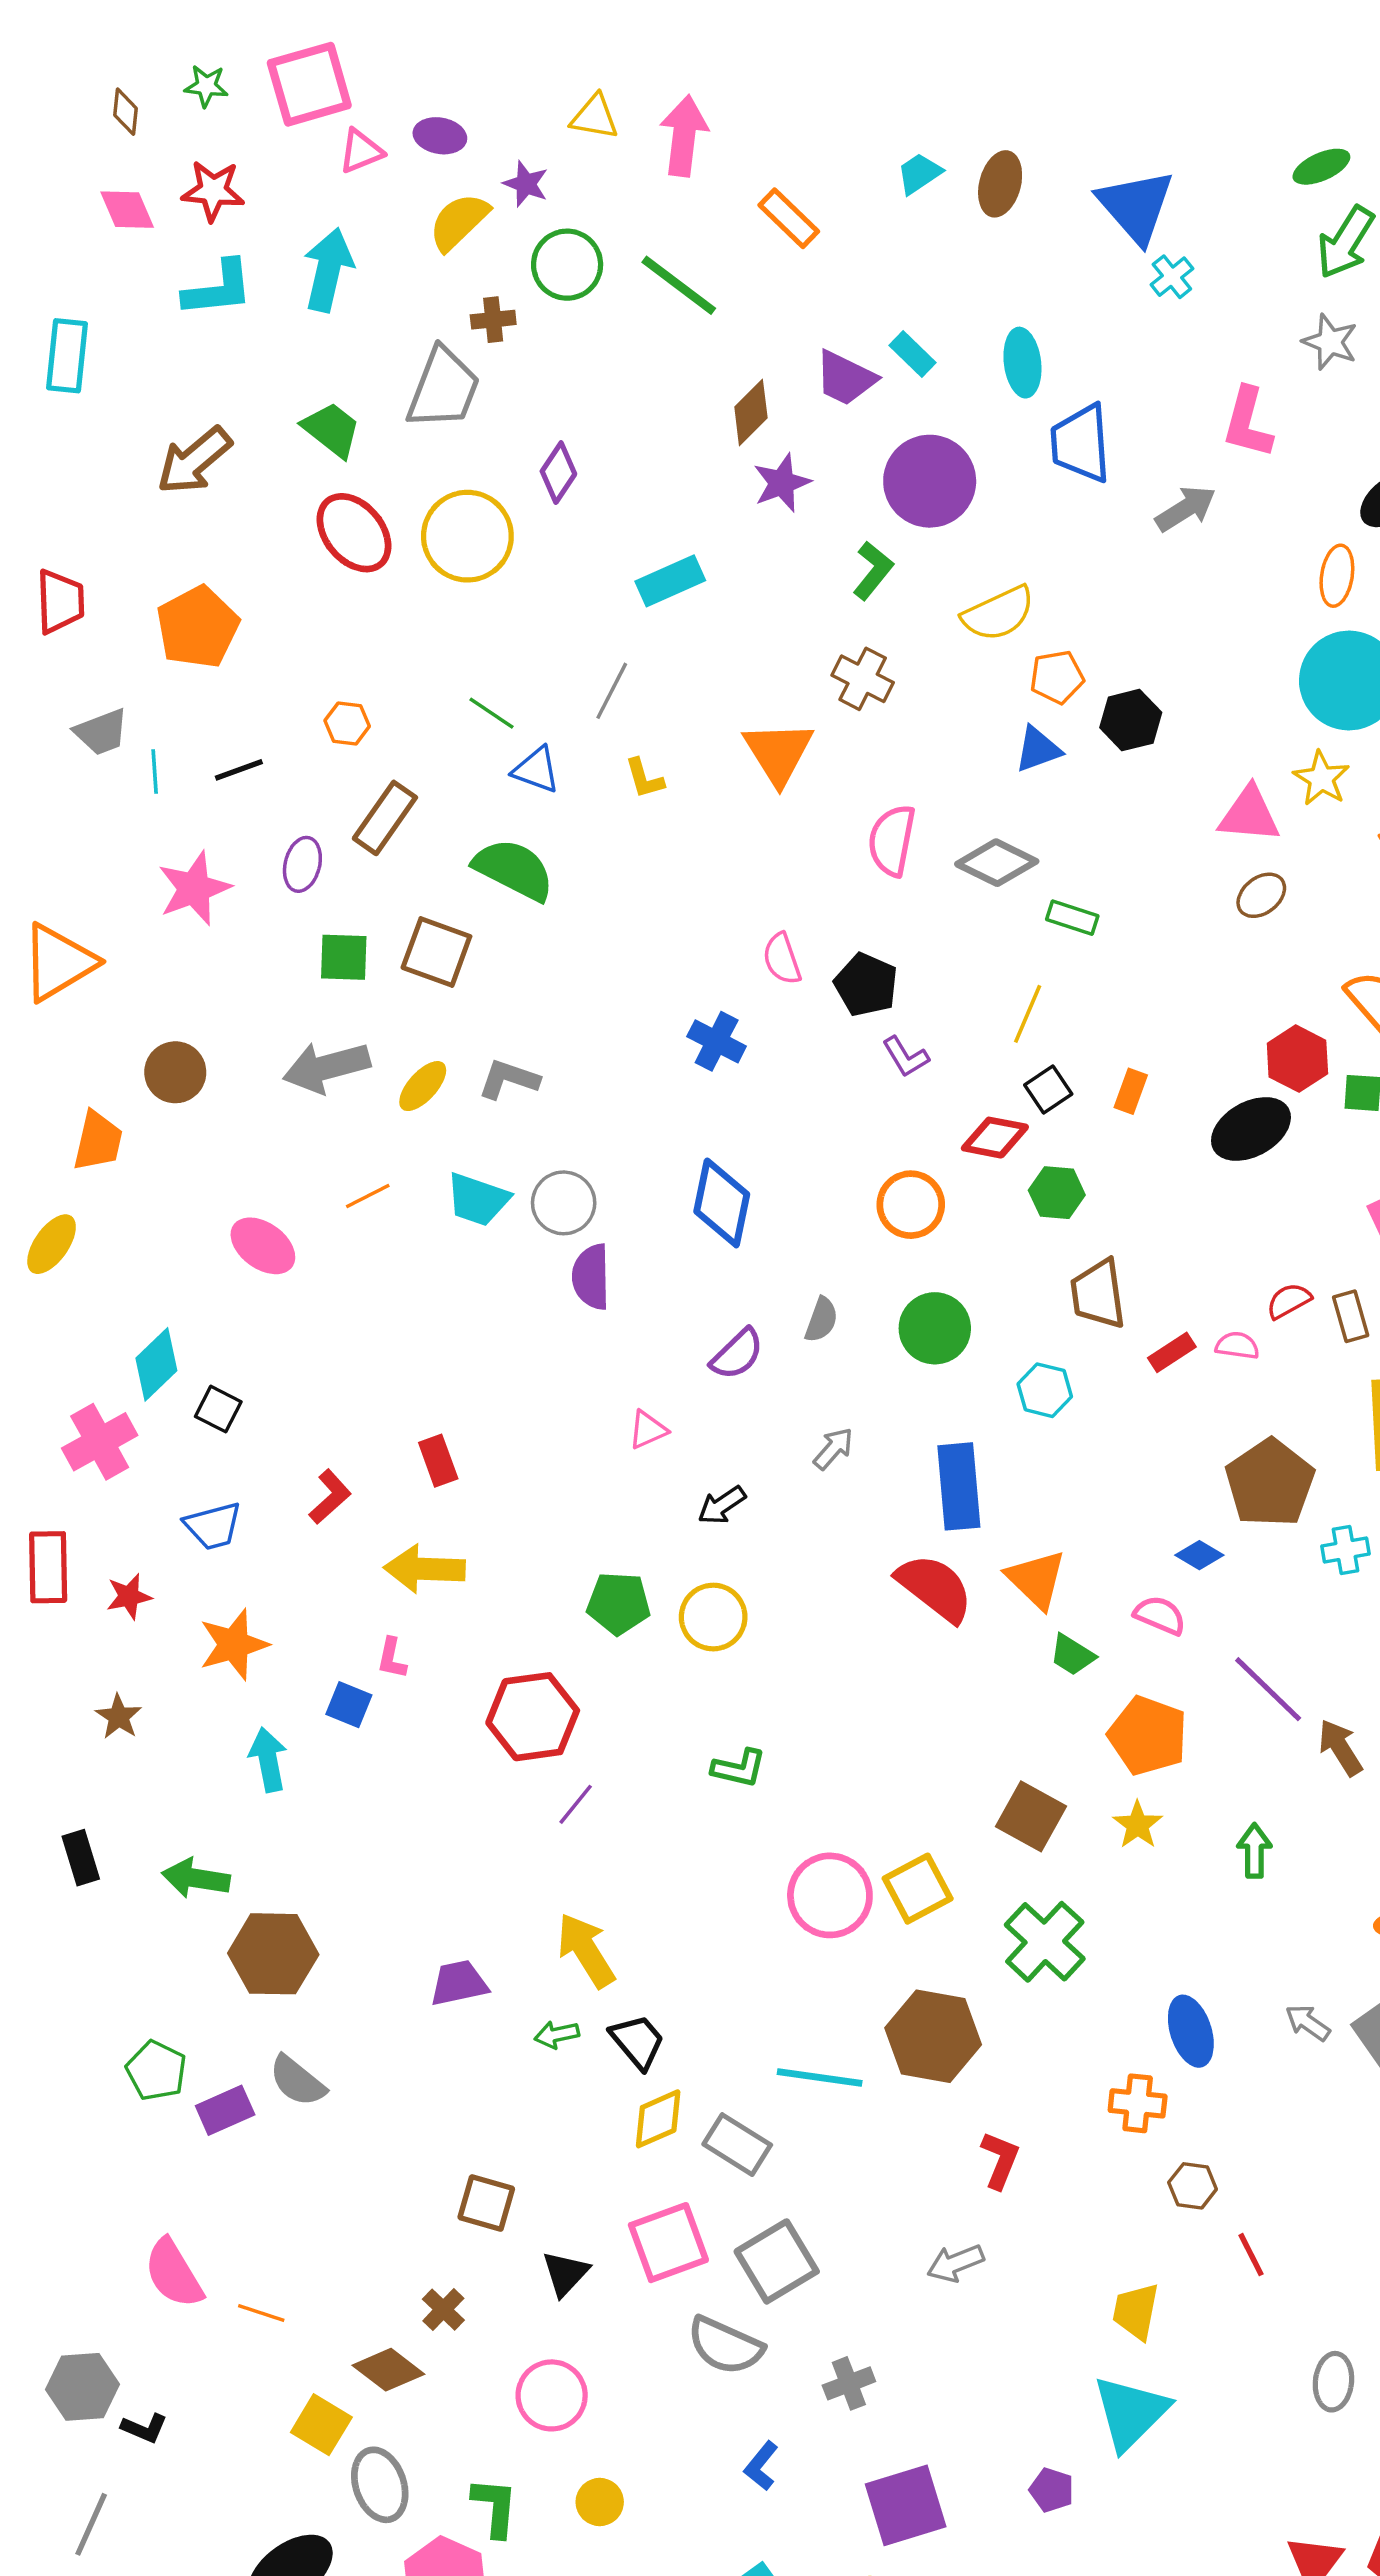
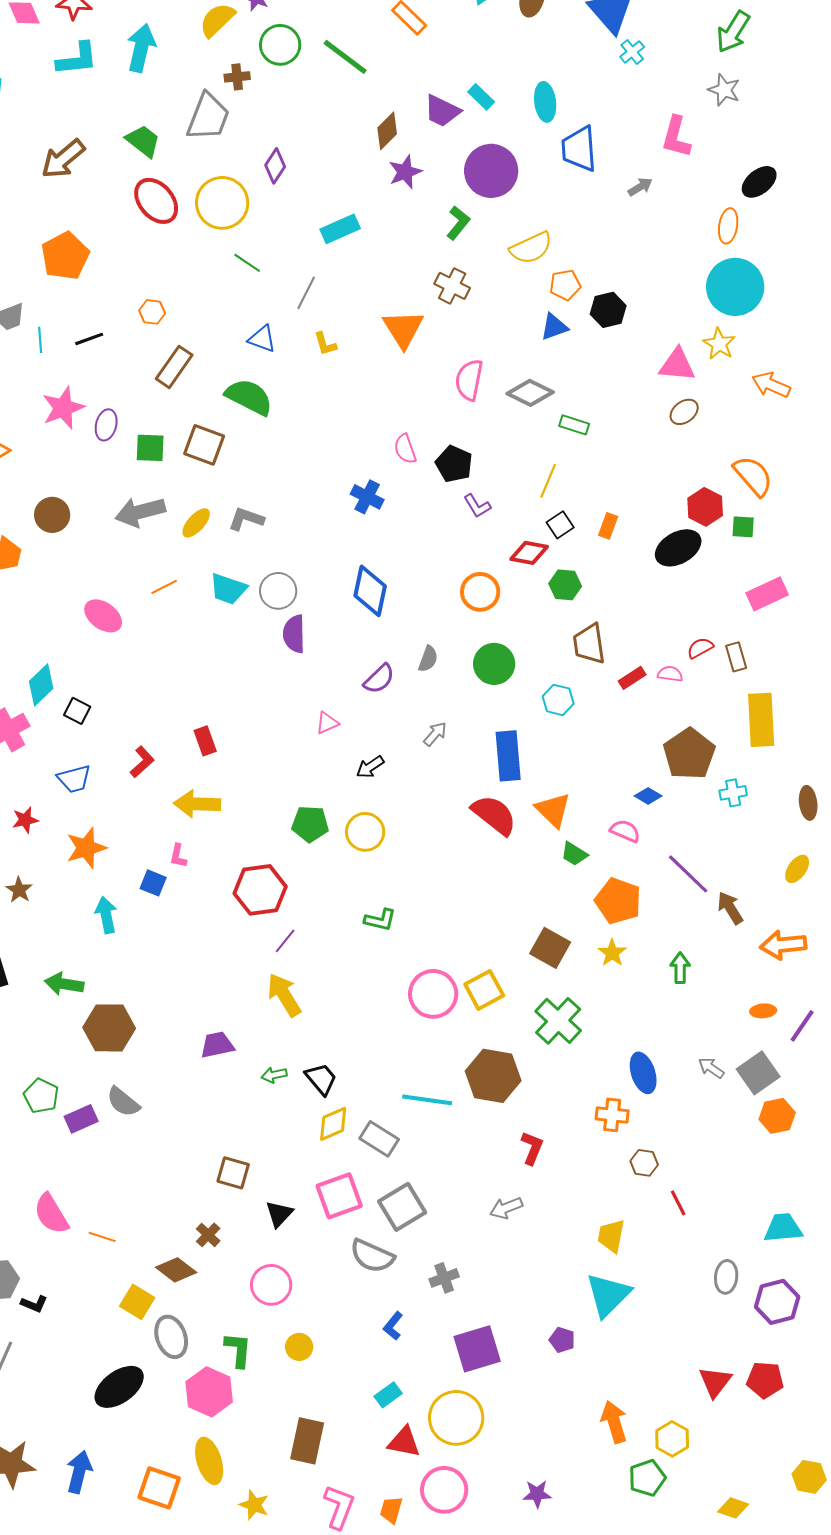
gray arrow: (1186, 509) -> (640, 187), size x0.7
green line: (491, 713) -> (247, 263), moved
purple ellipse: (302, 864) -> (106, 425), moved
yellow arrow: (586, 1950) -> (284, 995), moved

